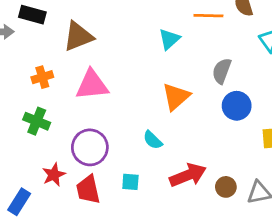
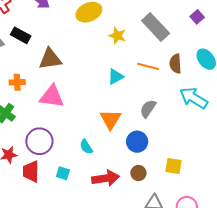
orange triangle: (176, 97) -> (110, 119), turned -30
blue circle: (237, 106) -> (137, 142), moved
brown circle: (226, 187) -> (138, 173), moved

